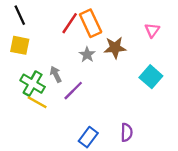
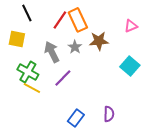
black line: (20, 15) -> (27, 13), moved
pink triangle: (152, 30) -> (131, 26), turned 32
gray arrow: (56, 74) -> (52, 52), moved, size x1.5

